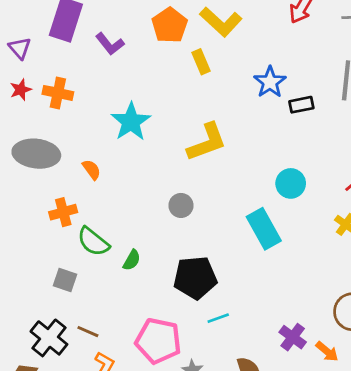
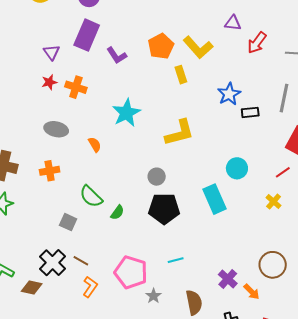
gray ellipse: (36, 154) -> (56, 129), size x0.7
orange cross: (63, 212) -> (50, 171), moved
black pentagon: (195, 278) -> (164, 209), moved

